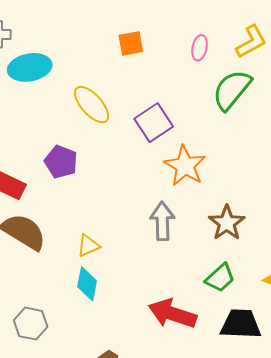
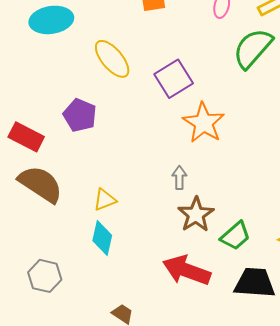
gray arrow: (162, 221) -> (179, 178), size x0.6
brown star: (227, 223) -> (196, 215), moved

